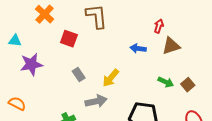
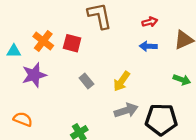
orange cross: (45, 14) -> (43, 41), moved
red arrow: (159, 26) -> (150, 22), moved, turned 64
gray arrow: (96, 101) -> (126, 110), moved

